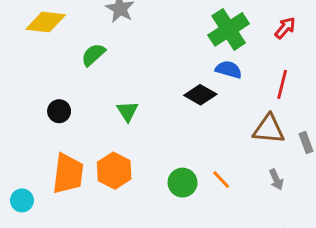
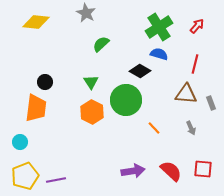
green semicircle: (93, 55) -> (101, 44), moved
orange hexagon: (114, 171) -> (92, 112), moved
orange trapezoid: (68, 174) -> (36, 108), moved
green circle: (183, 183) -> (126, 100), moved, size x1.6

